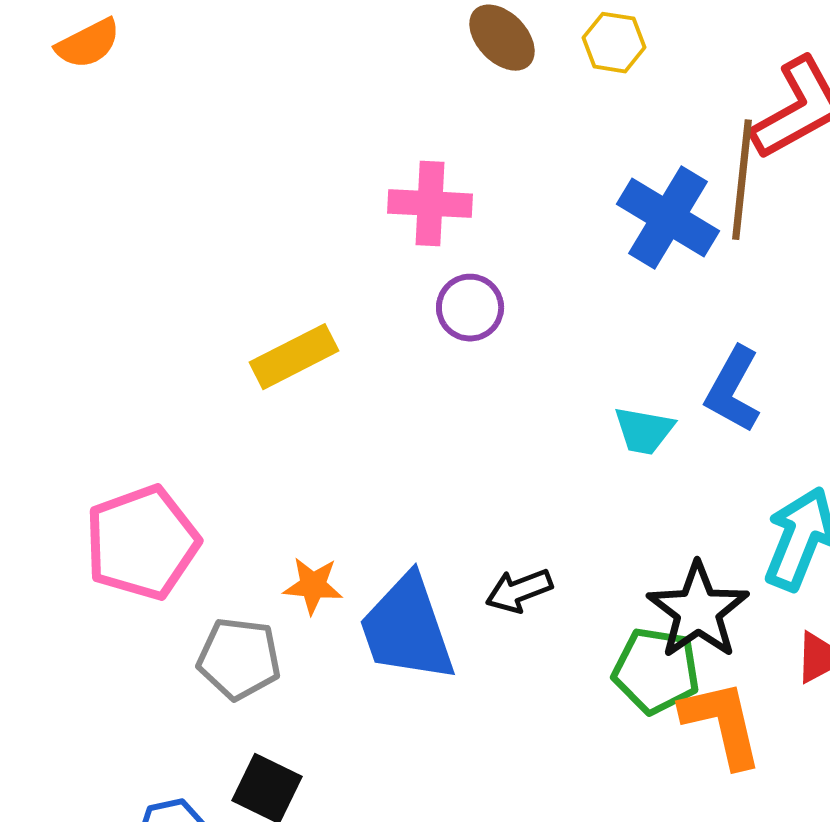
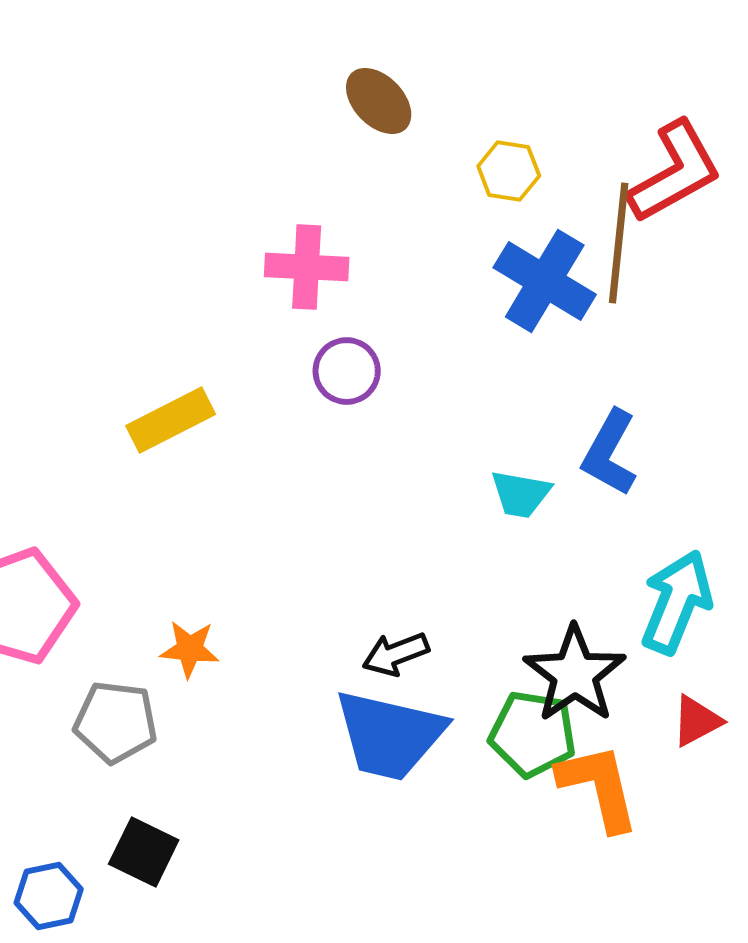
yellow hexagon: (614, 43) -> (509, 171), moved
blue trapezoid: (407, 629) -> (390, 735), moved, turned -58

